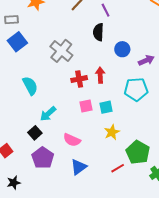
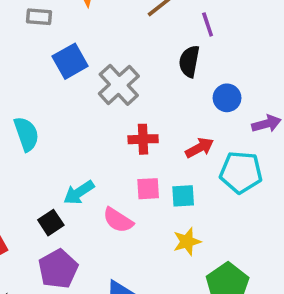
blue square: (17, 42) -> (70, 61), moved
red arrow: (100, 75) -> (200, 148), moved, turned 56
cyan semicircle: (30, 86) -> (26, 134), moved
pink semicircle: (72, 140) -> (118, 220), moved

